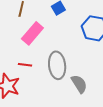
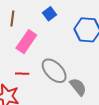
gray ellipse: (57, 65) -> (54, 71), turned -32

